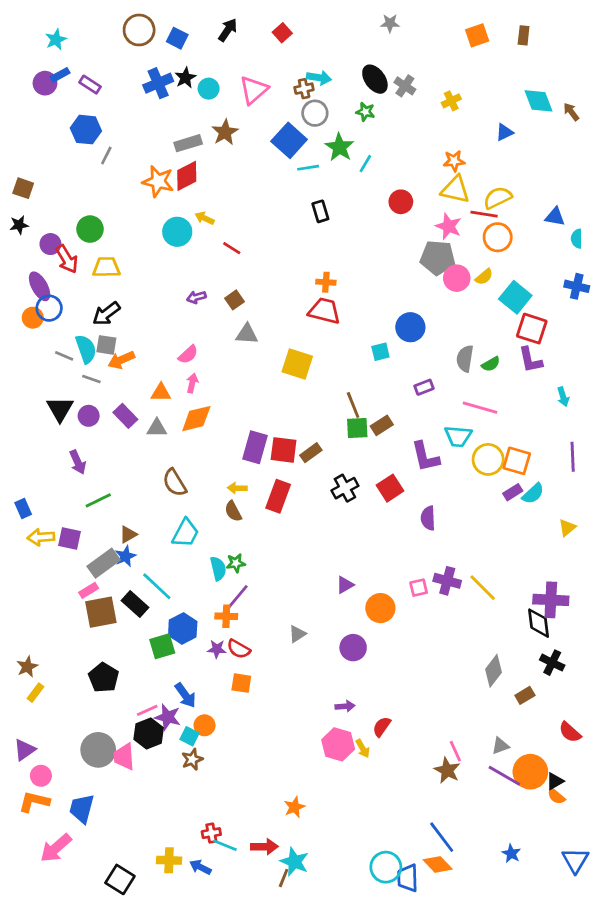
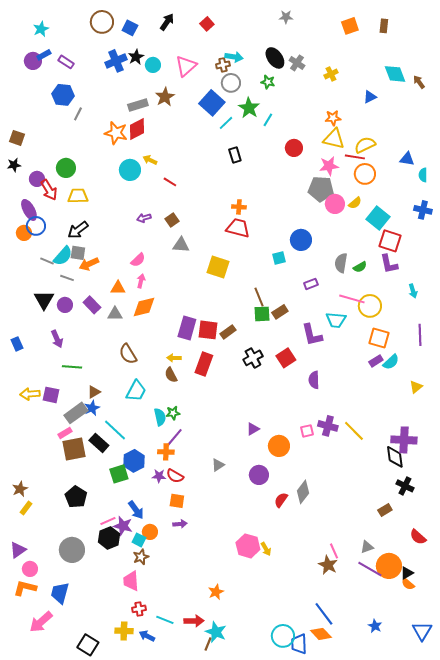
cyan line: (308, 168) -> (226, 123), turned -35
pink star: (449, 226) -> (329, 166), turned -30
cyan semicircle: (86, 349) -> (63, 256), turned 60
yellow circle: (488, 459) -> (370, 306), moved
green line: (98, 500) -> (72, 367), turned 30
blue rectangle: (23, 509) -> (17, 344), moved
gray diamond: (494, 671) -> (303, 492), moved
purple arrow: (345, 706) -> (180, 524), moved
red semicircle: (382, 727) -> (281, 500), moved
pink trapezoid: (124, 757) -> (131, 581), moved
red cross: (211, 833) -> (139, 609), moved

